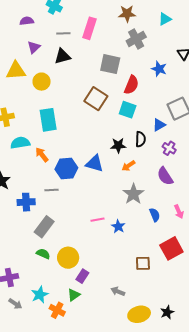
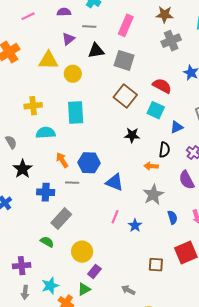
gray line: (63, 33) -> (89, 27), moved
gray square: (110, 64) -> (124, 60), moved
red semicircle: (131, 85) -> (162, 86), turned -90
blue triangle: (159, 125) -> (177, 127), moved
black semicircle: (140, 139) -> (164, 150), moved
black star: (118, 145) -> (132, 135), moved
orange arrow: (42, 155) -> (62, 160), moved
blue triangle: (95, 164) -> (115, 182), moved
orange arrow: (128, 166) -> (151, 166), turned 32
pink line: (97, 220) -> (115, 217), turned -64
green semicircle: (43, 254) -> (47, 242), moved
gray arrow: (15, 304) -> (25, 292), turned 56

